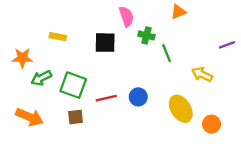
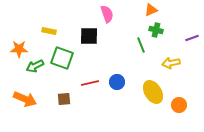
green cross: (147, 35) -> (156, 30), moved
yellow arrow: (202, 74) -> (171, 63), turned -36
green square: (73, 85) -> (62, 58), moved

